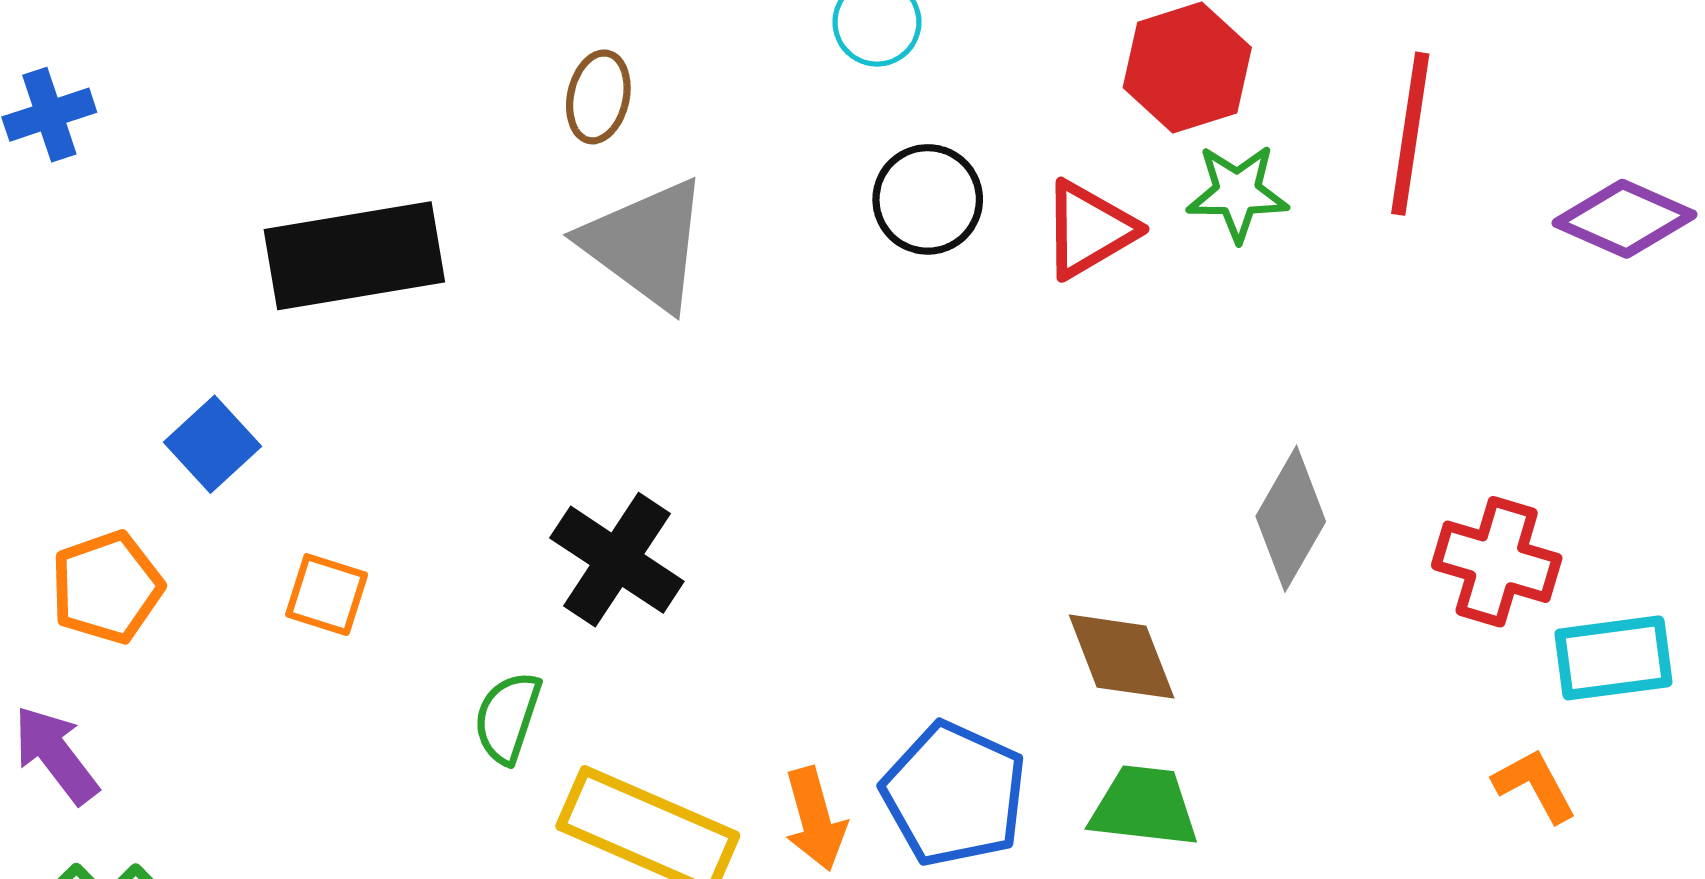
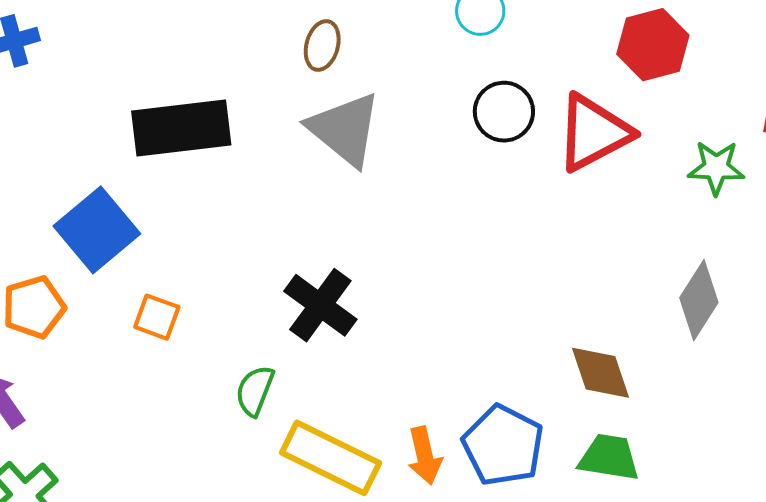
green star: (1237, 193) -> (716, 168), moved
red triangle: (1089, 229) -> (594, 133), size x1.4
blue square: (213, 444) -> (97, 230), size x1.6

